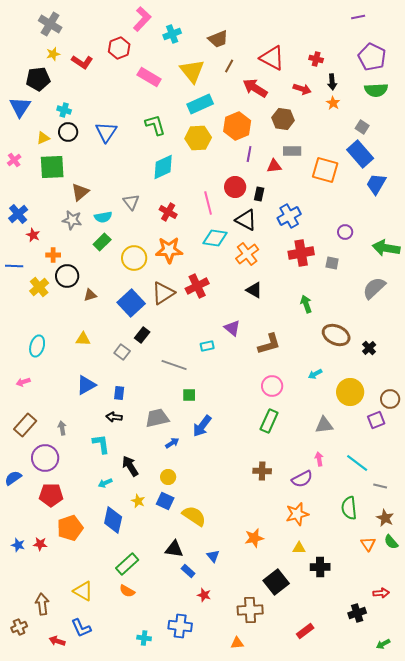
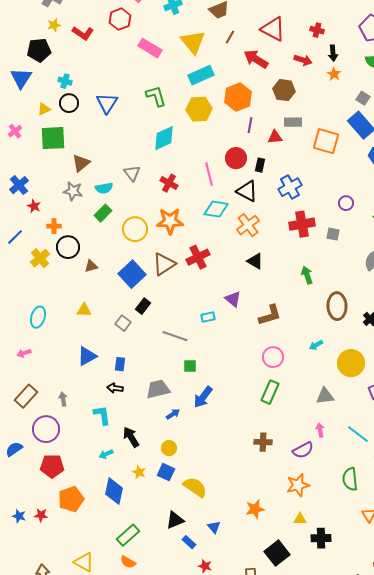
blue line: (14, 266) -> (15, 237), turned -48
brown ellipse: (336, 335) -> (337, 306), turned 64
black triangle: (174, 549) -> (175, 520), turned -30

